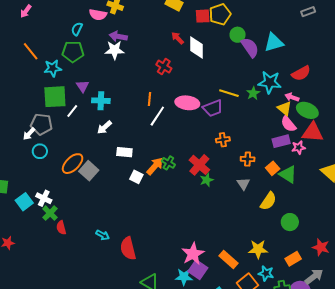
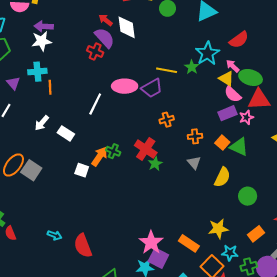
purple semicircle: (250, 47) -> (105, 38), moved
cyan star: (270, 82) -> (207, 53), turned -30
pink arrow: (292, 97) -> (233, 66), turned 32
orange line: (149, 99) -> (50, 87), moved
cyan cross: (101, 101) -> (37, 72), moved
white rectangle: (124, 152) -> (66, 133), moved, turned 35

